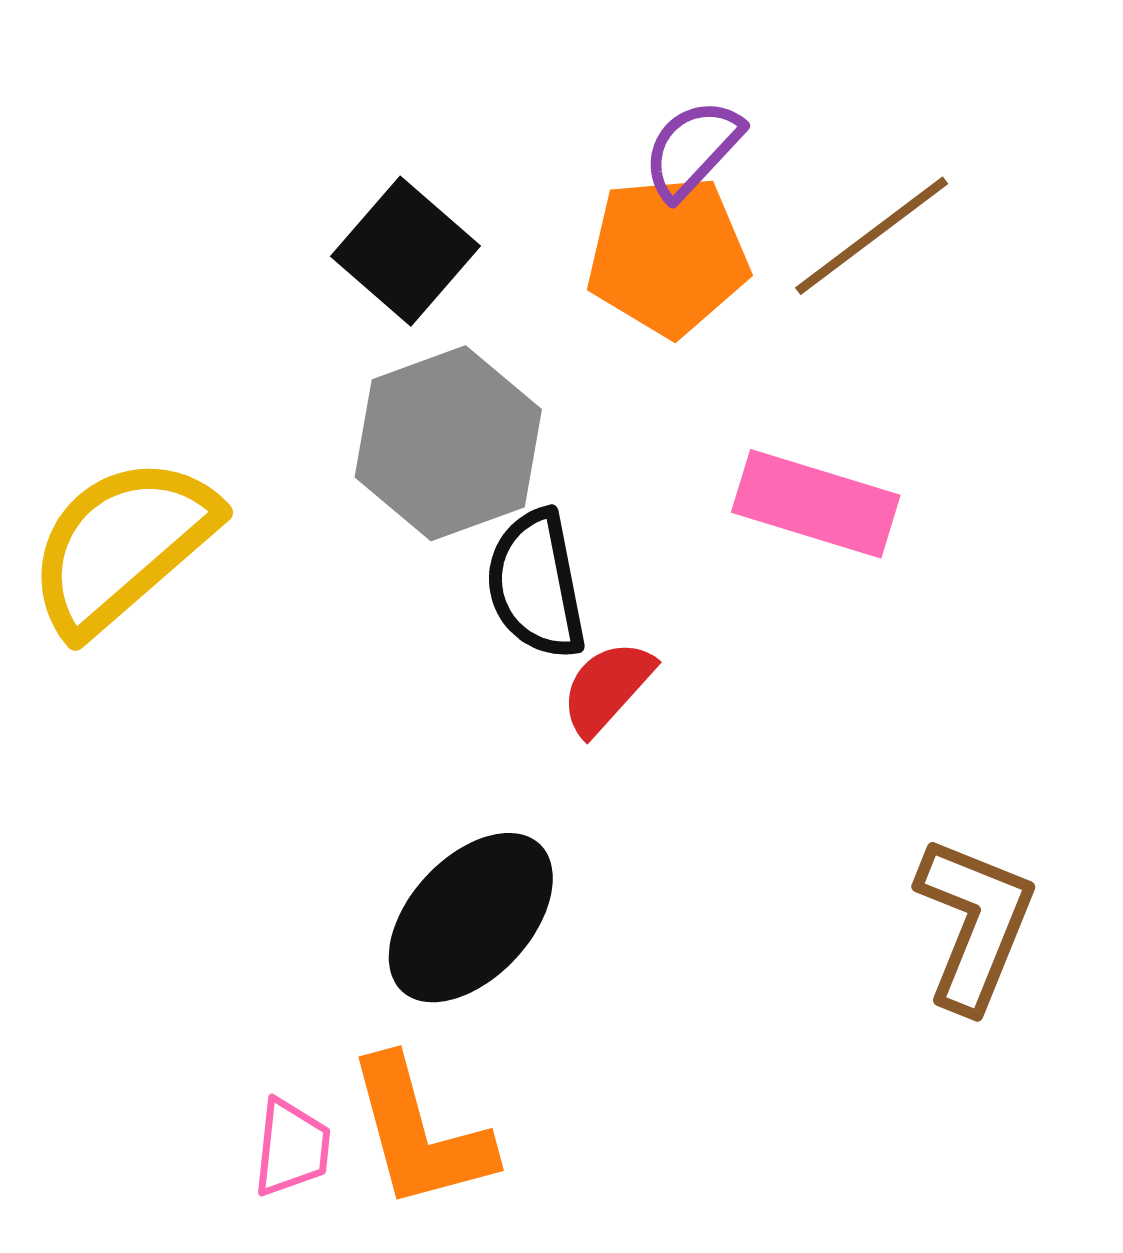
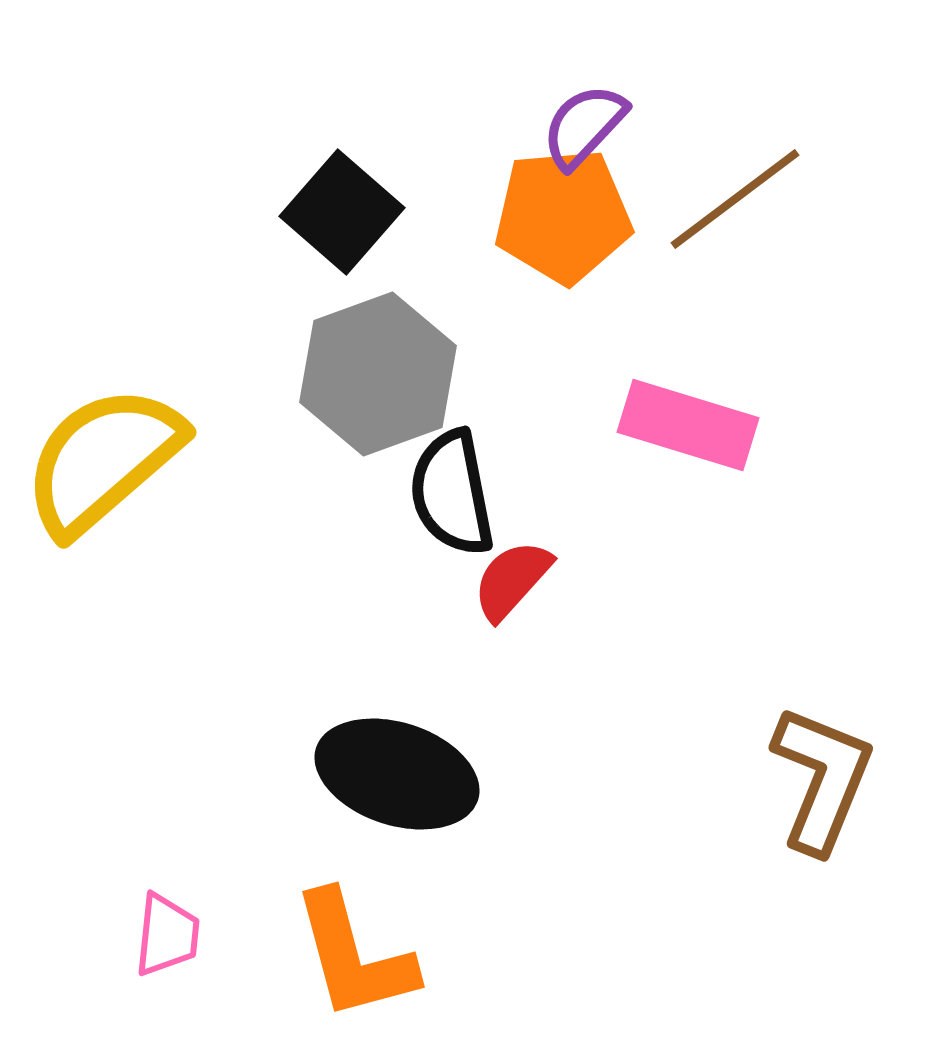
black ellipse: (471, 918) -> (397, 774), turned 65
pink trapezoid: (292, 1148) -> (167, 935), moved

